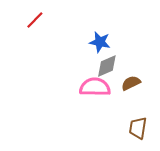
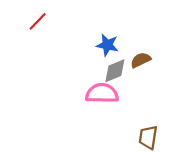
brown semicircle: (131, 83) -> (141, 60), moved

